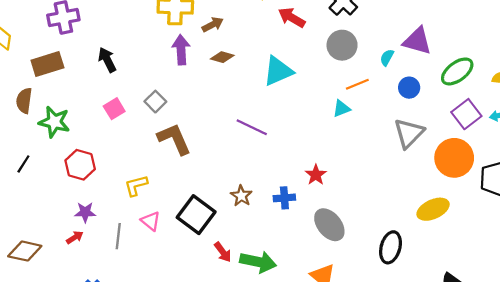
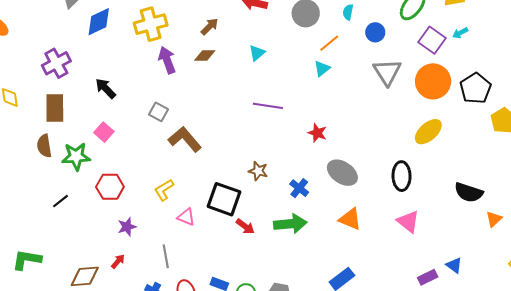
brown arrow: (213, 24) -> (210, 26), moved
brown rectangle: (47, 64) -> (55, 108), turned -56
cyan triangle: (278, 71) -> (257, 53), size x0.6
pink square: (114, 109) -> (104, 132), moved
purple line: (252, 127) -> (268, 106), moved
black line: (23, 164) -> (61, 201), turned 36
blue cross: (284, 198) -> (299, 188), moved, turned -30
gray line: (118, 236) -> (166, 256), moved
red arrow: (75, 237) -> (118, 261), moved
red arrow: (223, 252) -> (245, 226), moved

